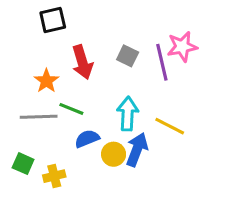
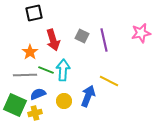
pink star: (182, 47) -> (141, 33), moved
cyan arrow: (128, 114) -> (63, 70), moved
blue semicircle: (87, 139) -> (38, 94), moved
yellow circle: (114, 154) -> (64, 101), moved
green square: (23, 164) -> (15, 105), size x1.6

